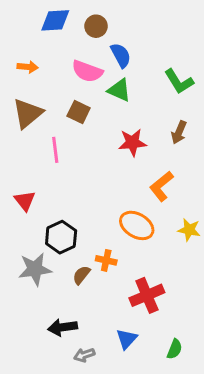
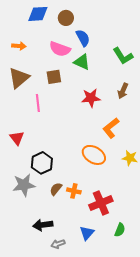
brown square: (79, 112) -> (54, 77), turned -35
orange cross: (106, 260) -> (74, 191), moved
green semicircle: (175, 349) -> (120, 230), moved

